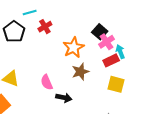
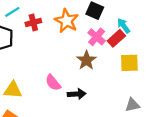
red cross: (45, 27) -> (33, 22), turned 32
pink cross: (106, 42) -> (97, 37), moved
orange star: (73, 47) -> (66, 21), moved

